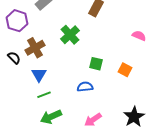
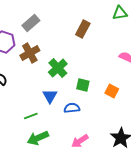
green cross: (70, 35) -> (58, 68), moved
brown cross: (35, 48) -> (30, 53), moved
blue triangle: (39, 75) -> (50, 96), moved

